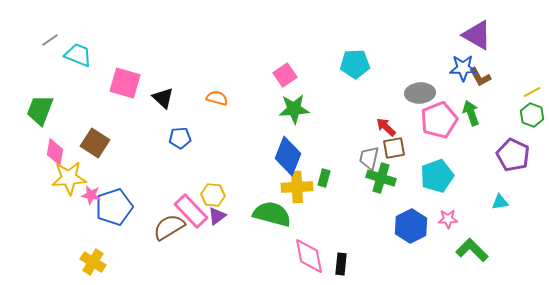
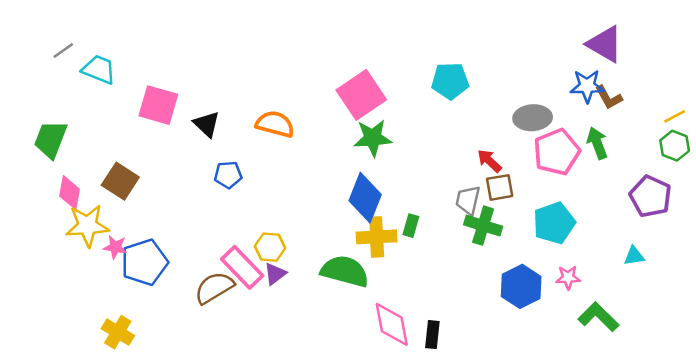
pink square: (285, 75) -> (361, 95), size x1.6
orange semicircle: (217, 98) -> (275, 124), size x1.4

